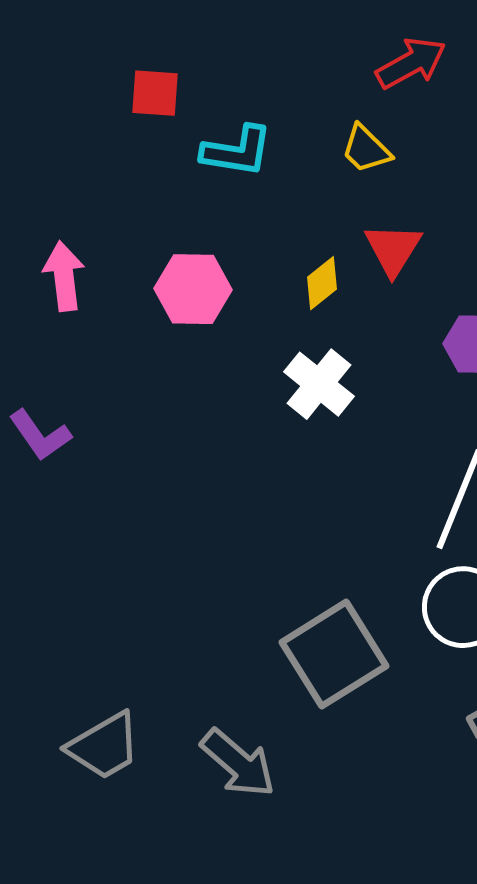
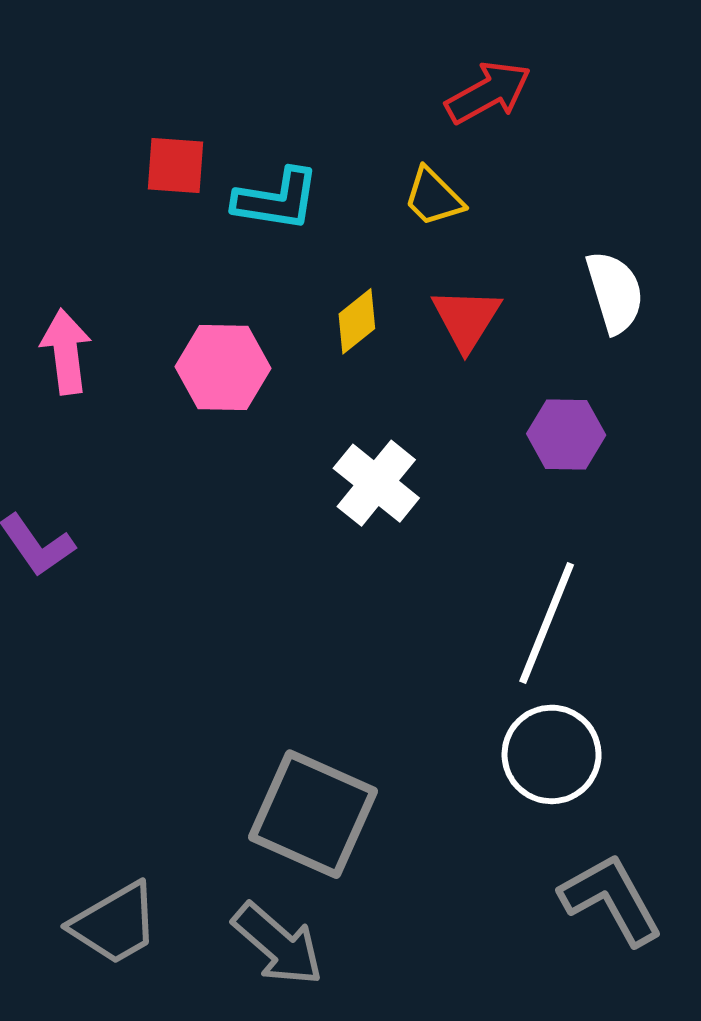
red square: (155, 93) -> (176, 165), moved
yellow diamond: (322, 283) -> (357, 321), moved
gray square: (334, 654) -> (313, 814), moved, turned -34

